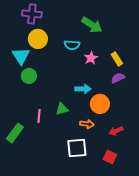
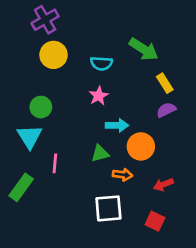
purple cross: (32, 14) -> (45, 20), turned -36
green arrow: (92, 25) -> (144, 49), moved
cyan triangle: (21, 56) -> (30, 137), moved
pink star: (91, 58) -> (99, 96), moved
green triangle: (62, 109) -> (100, 154), moved

